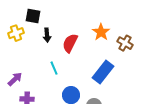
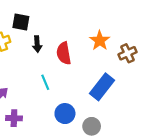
red semicircle: (70, 43) -> (64, 53), turned -36
brown cross: (125, 43) -> (127, 53), turned 35

